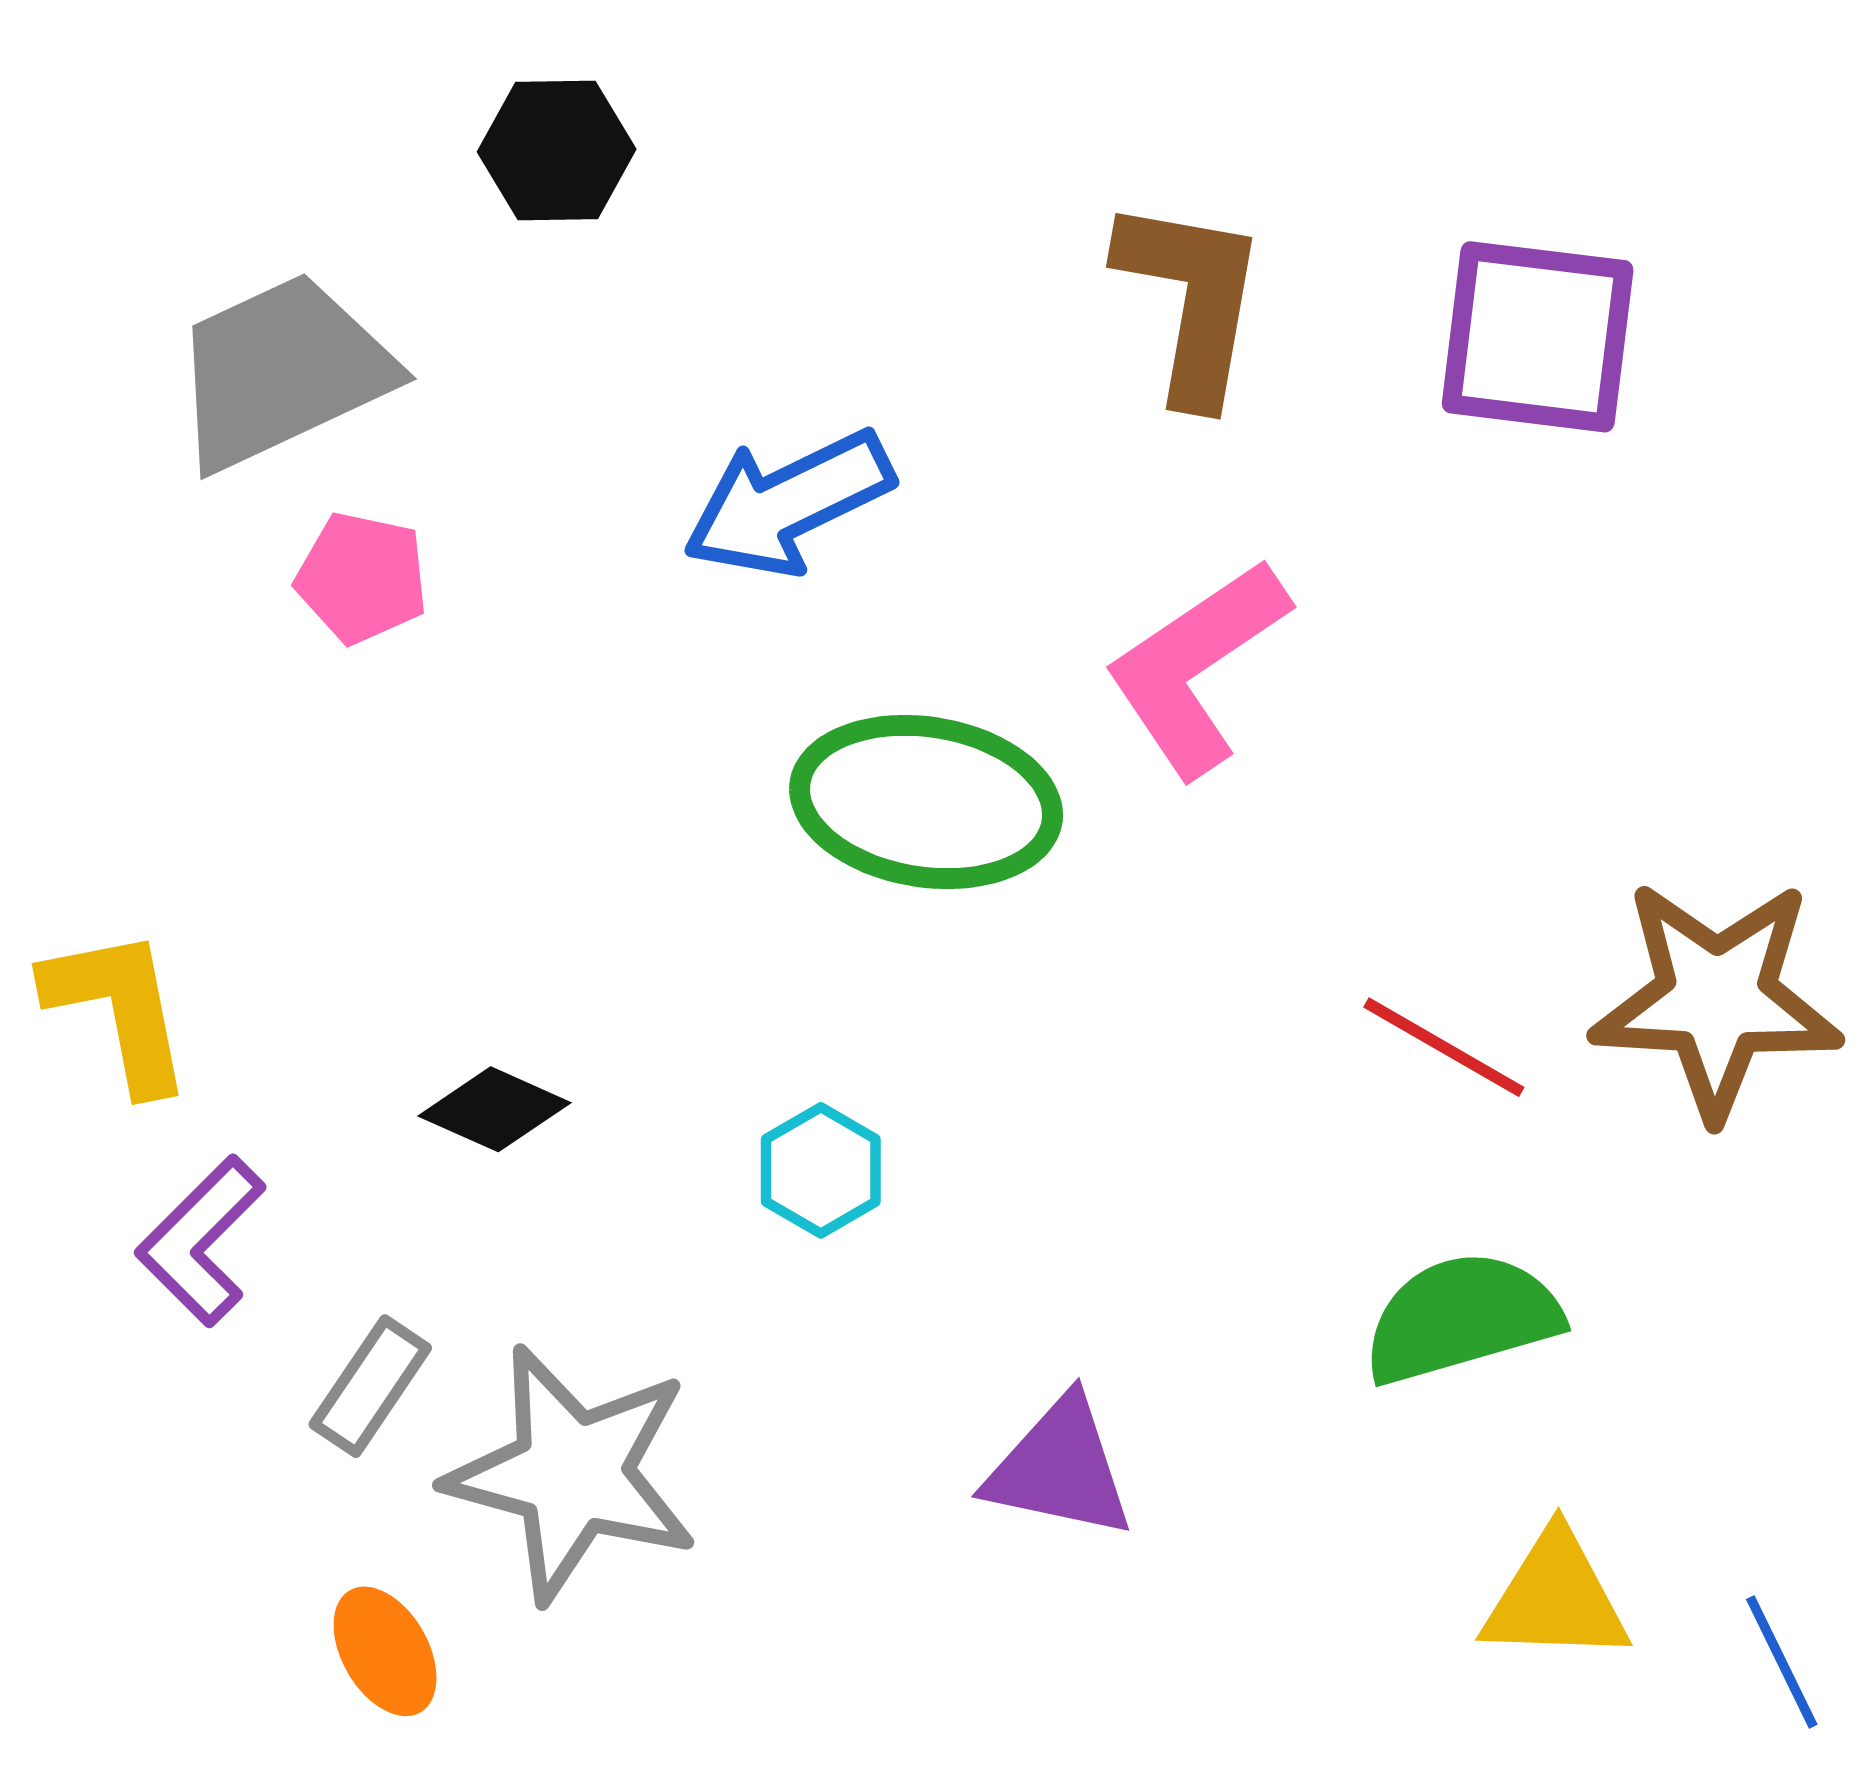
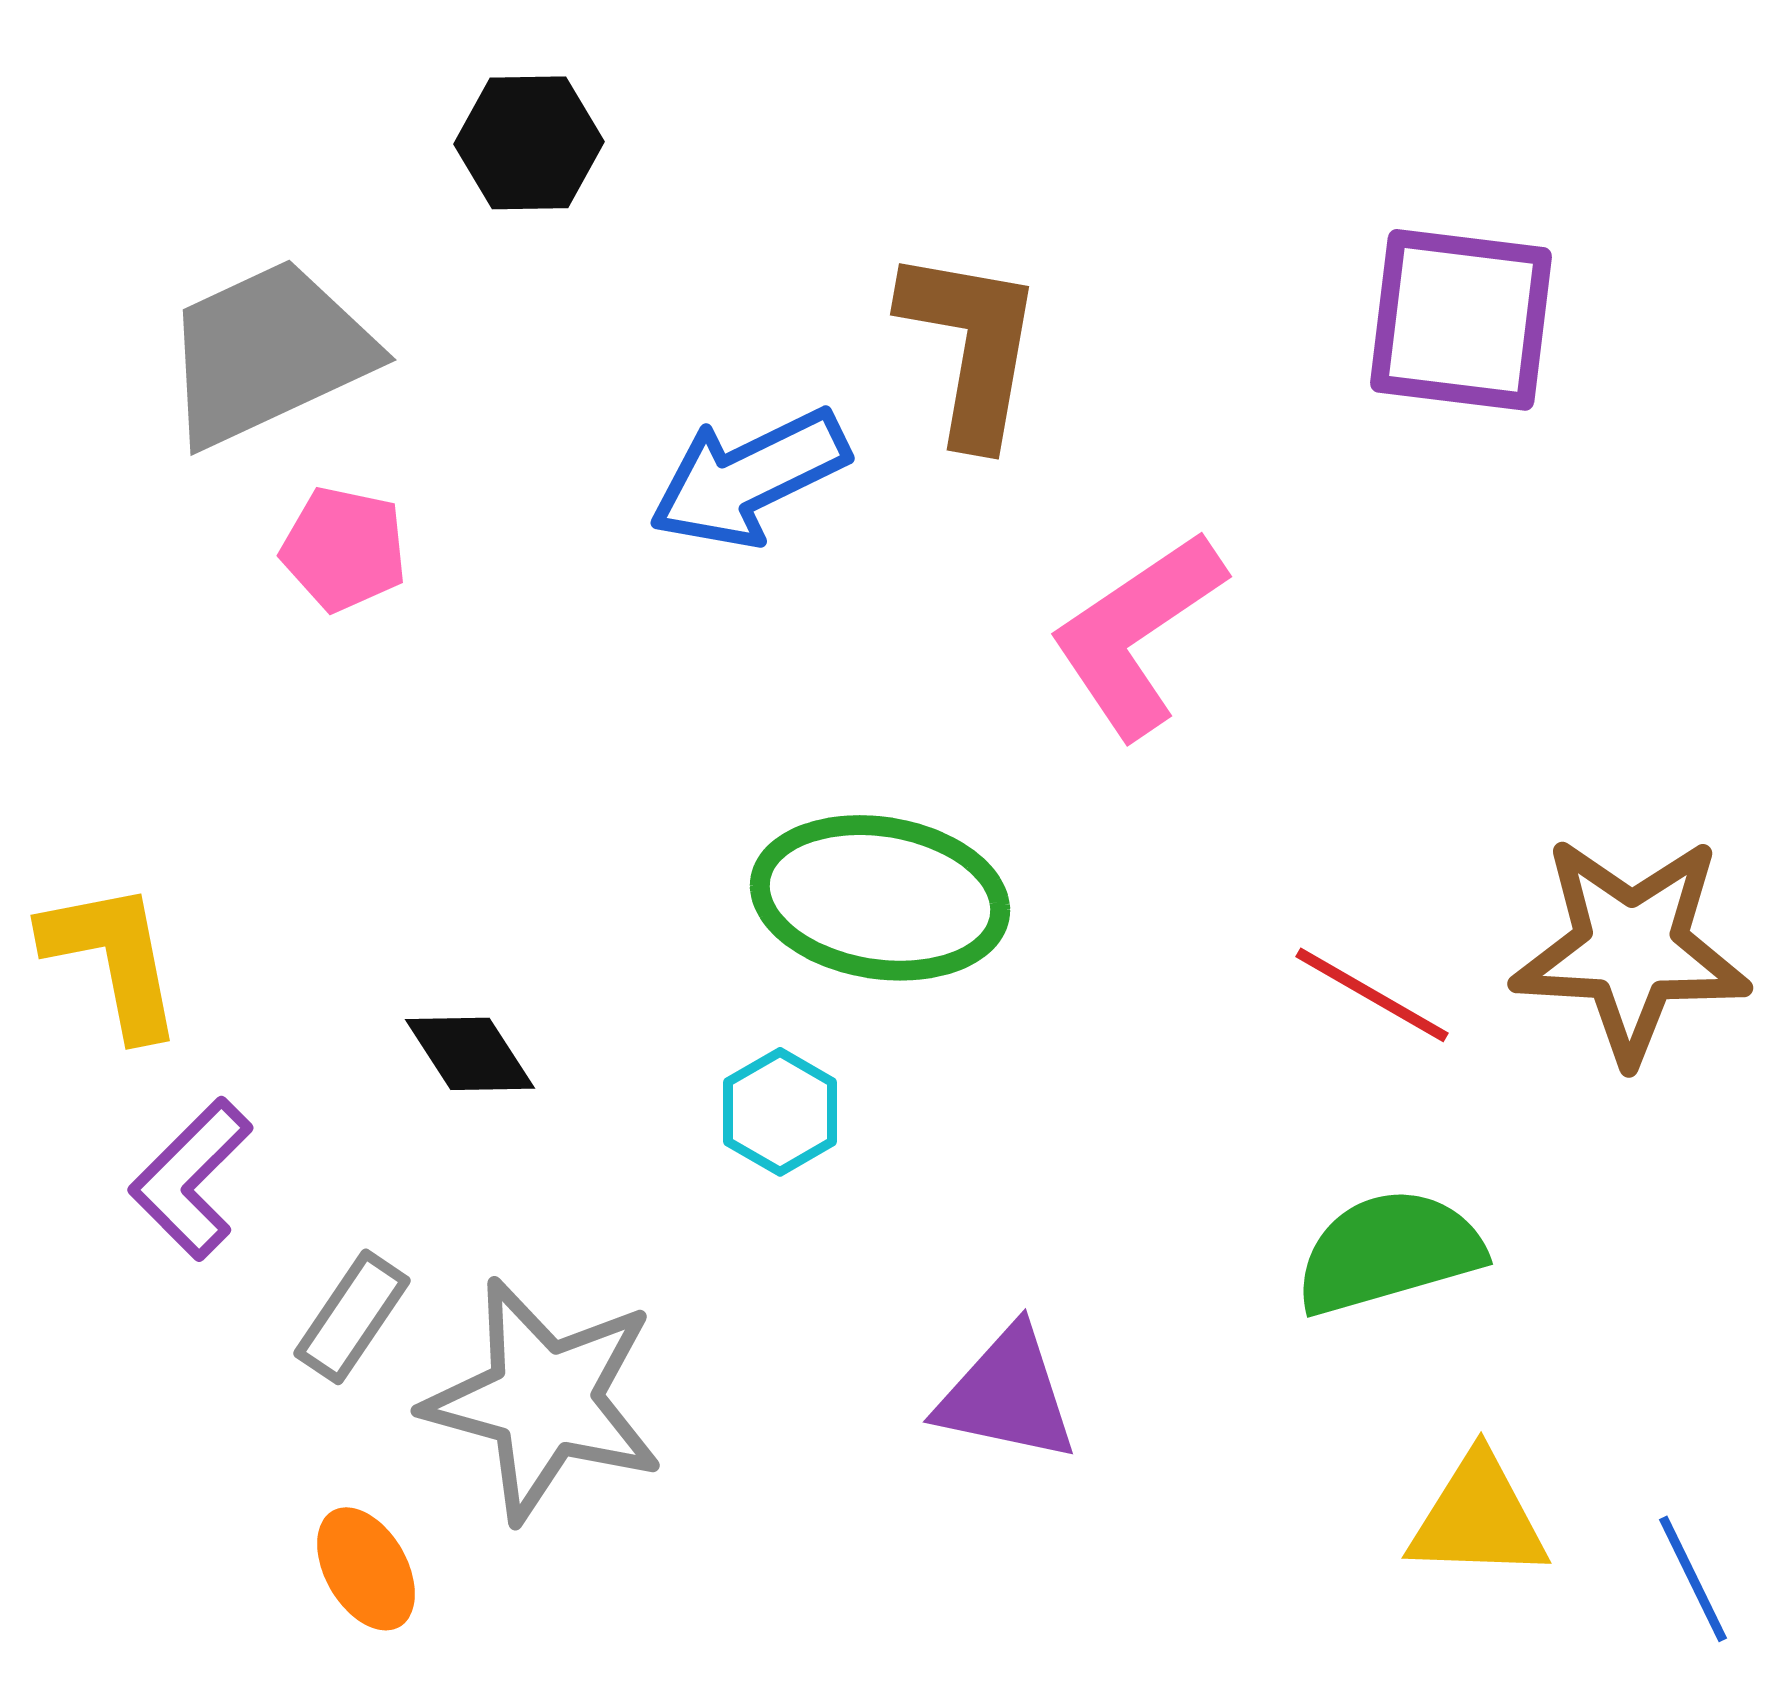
brown L-shape: (1191, 300) -> (971, 346), moved
green ellipse: (926, 802) -> (880, 898), moved
black diamond: (495, 1109) -> (470, 1054), turned 33

